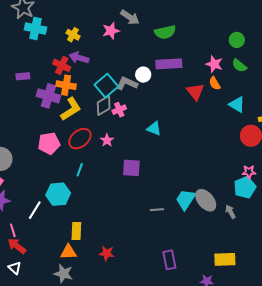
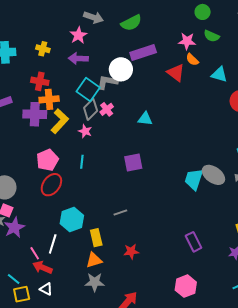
purple arrow: (79, 58) -> (78, 58), moved
white circle: (143, 75) -> (121, 69), size x1.5
red ellipse: (80, 139) -> (51, 185), moved
pink star: (107, 140) -> (85, 131), moved
cyan line: (80, 170) -> (82, 162), moved
cyan hexagon: (58, 194) -> (72, 219), moved
white line: (35, 210) -> (53, 244), moved
gray line: (157, 210) -> (120, 212), moved

